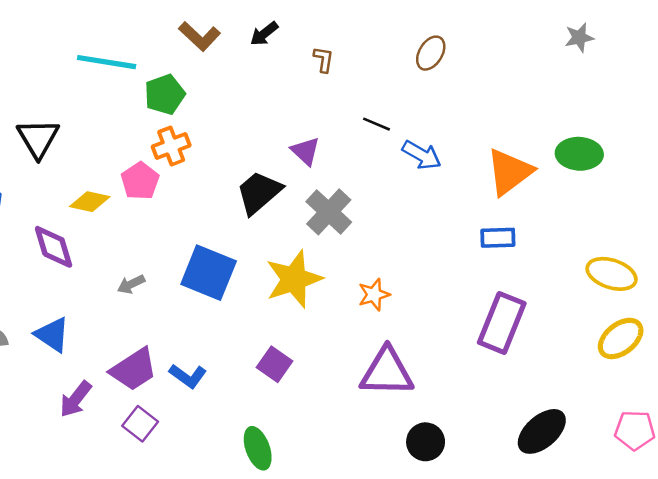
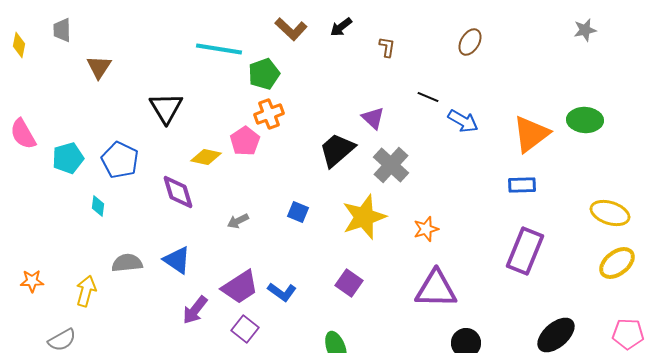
blue square: (209, 273) -> (298, 212), size x0.5

